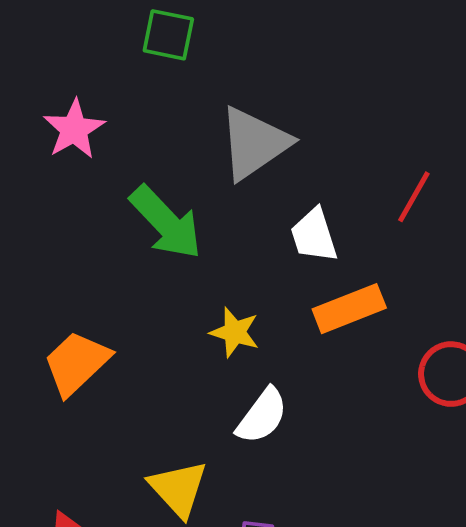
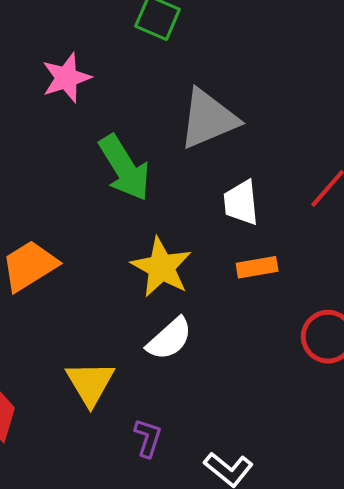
orange rectangle: (349, 309) -> (257, 267), size x0.7
yellow star: (235, 332) -> (161, 267), size x1.5

